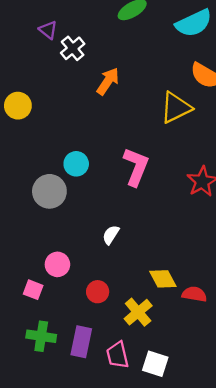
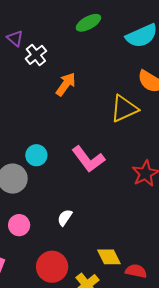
pink L-shape: (136, 167) -> (88, 159), turned 120
pink circle: (57, 264) -> (19, 225), moved
red circle: (98, 292) -> (52, 267), size x1.6

